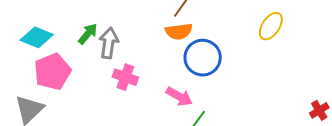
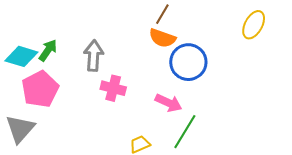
orange semicircle: (179, 31) -> (162, 38), turned 32
green arrow: (88, 34) -> (48, 50), moved

